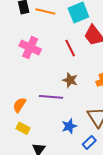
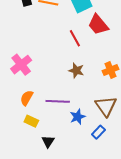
pink cross: (30, 48) -> (21, 65), moved, turned 30
purple line: (51, 97) -> (58, 101), moved

